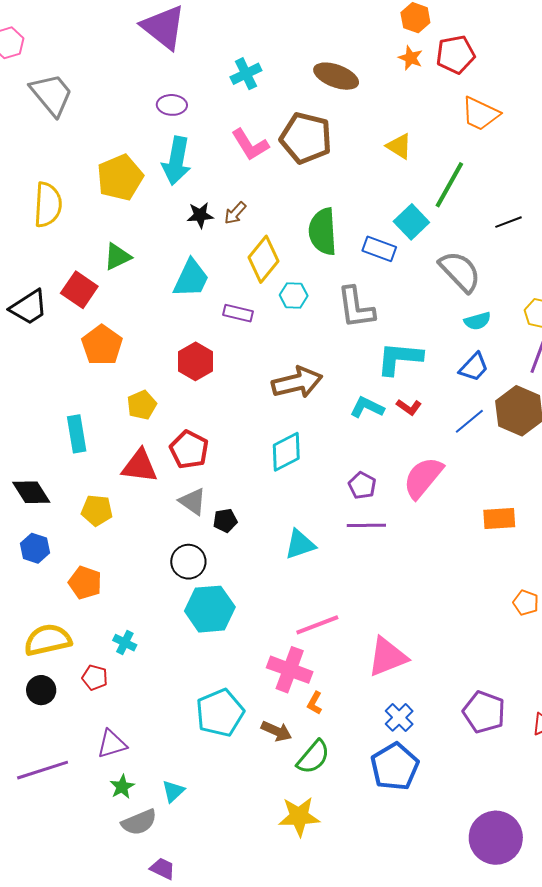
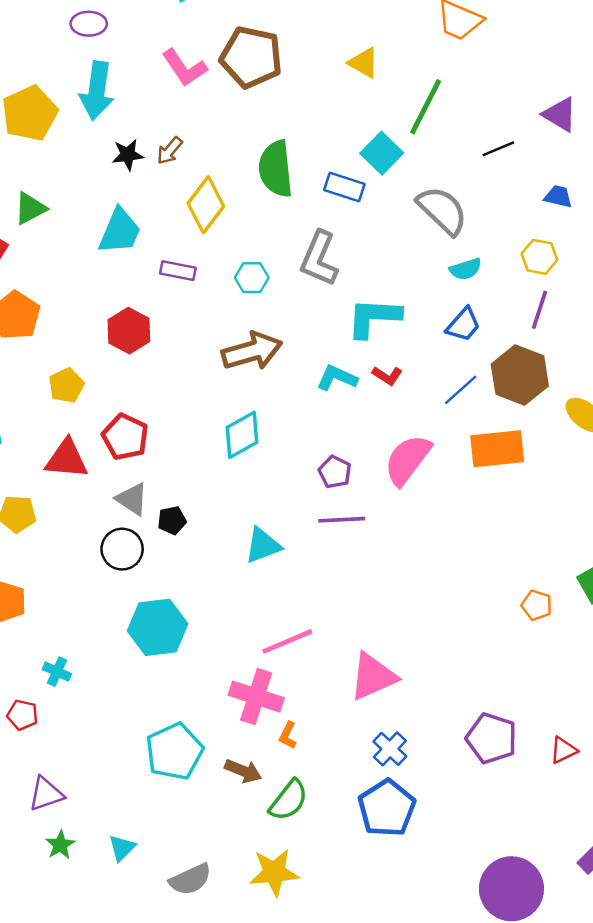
cyan hexagon: (294, 295) -> (252, 278), moved
gray L-shape: (356, 308) -> (319, 259), turned 33
orange rectangle: (499, 518) -> (497, 449), moved, size x1.4
black circle: (188, 562) -> (122, 549), moved
gray semicircle: (139, 822) -> (190, 879), moved

